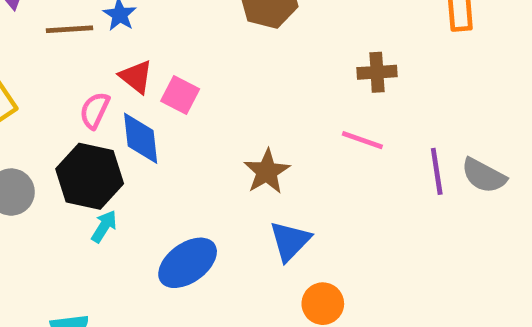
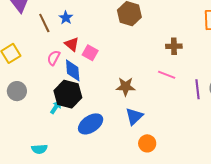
brown line: (70, 29) -> (44, 23), turned 66
brown star: (267, 172) -> (126, 87), turned 30
black hexagon: (90, 176) -> (68, 94), moved

